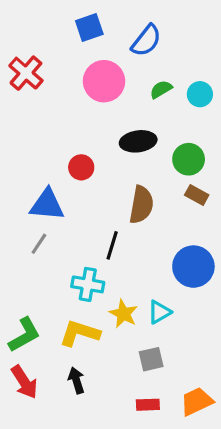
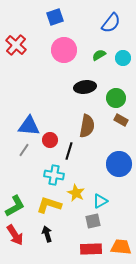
blue semicircle: (146, 41) -> (111, 23), moved
red circle: (81, 167) -> (50, 140), moved
cyan triangle: (159, 312) -> (100, 201), moved
orange trapezoid: (197, 401) -> (121, 247), turned 30
red rectangle: (148, 405) -> (91, 249), size x1.5

